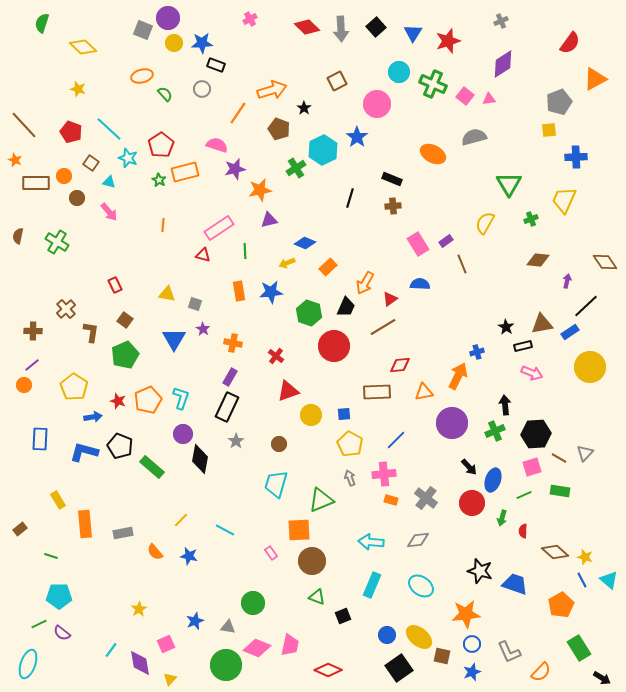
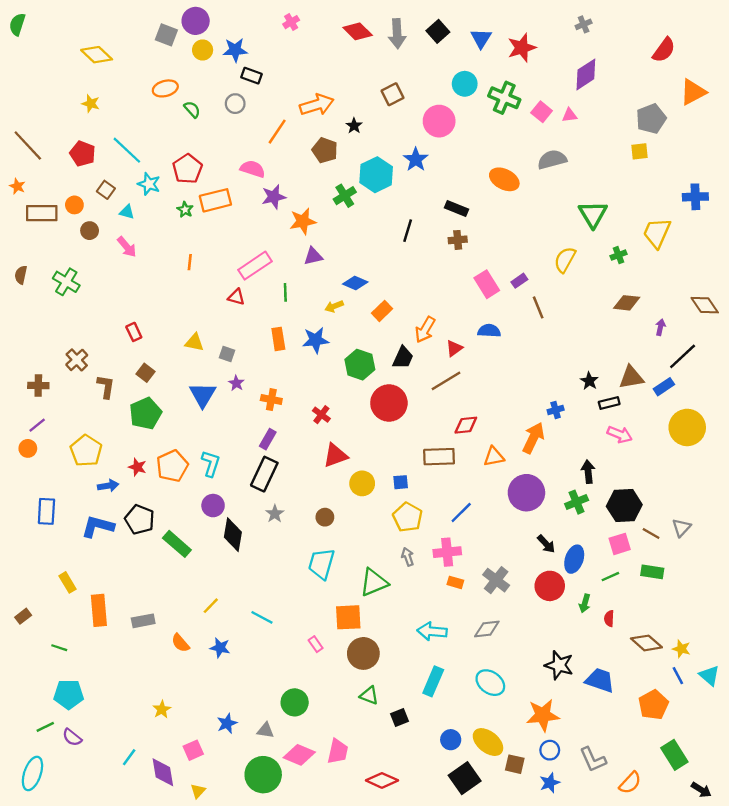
green semicircle: (42, 23) -> (17, 24), moved
blue cross: (576, 157) -> (695, 197), moved

